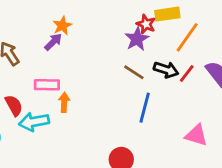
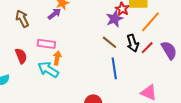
black arrow: (166, 70) -> (133, 43), turned 48
blue line: (145, 108) -> (114, 68), turned -30
cyan arrow: (34, 122) -> (48, 70), moved, turned 35

